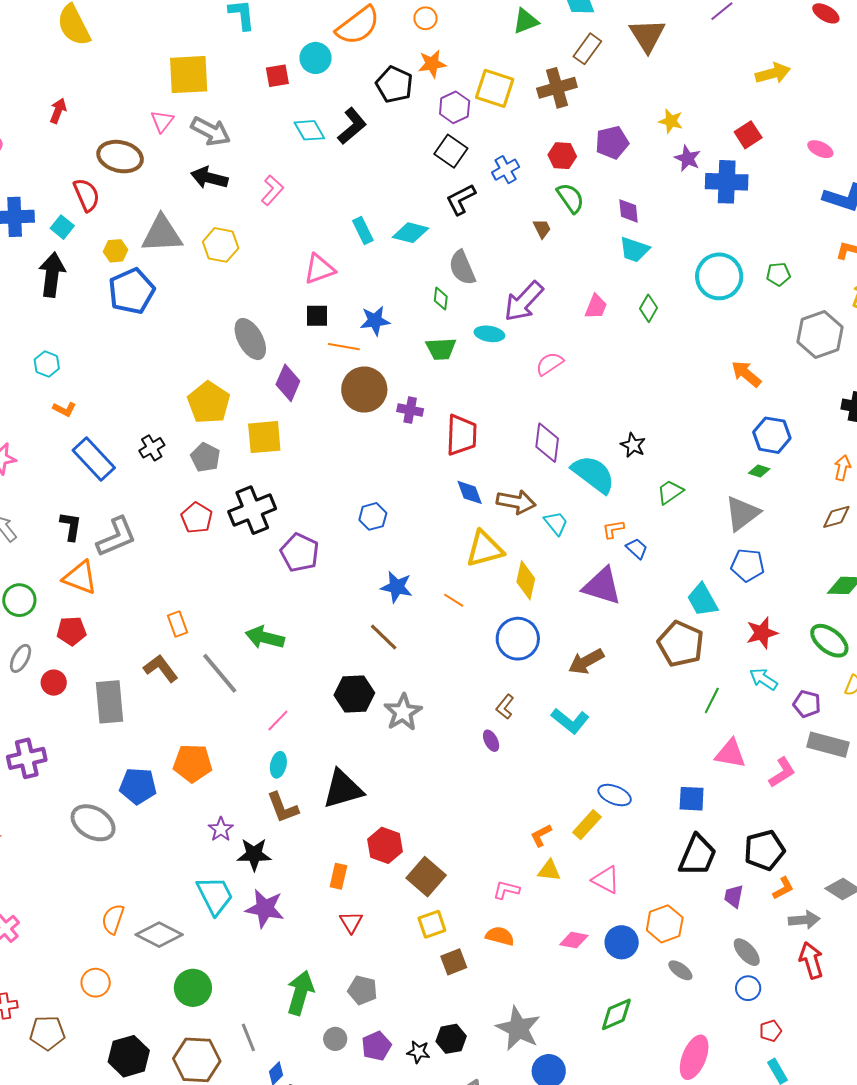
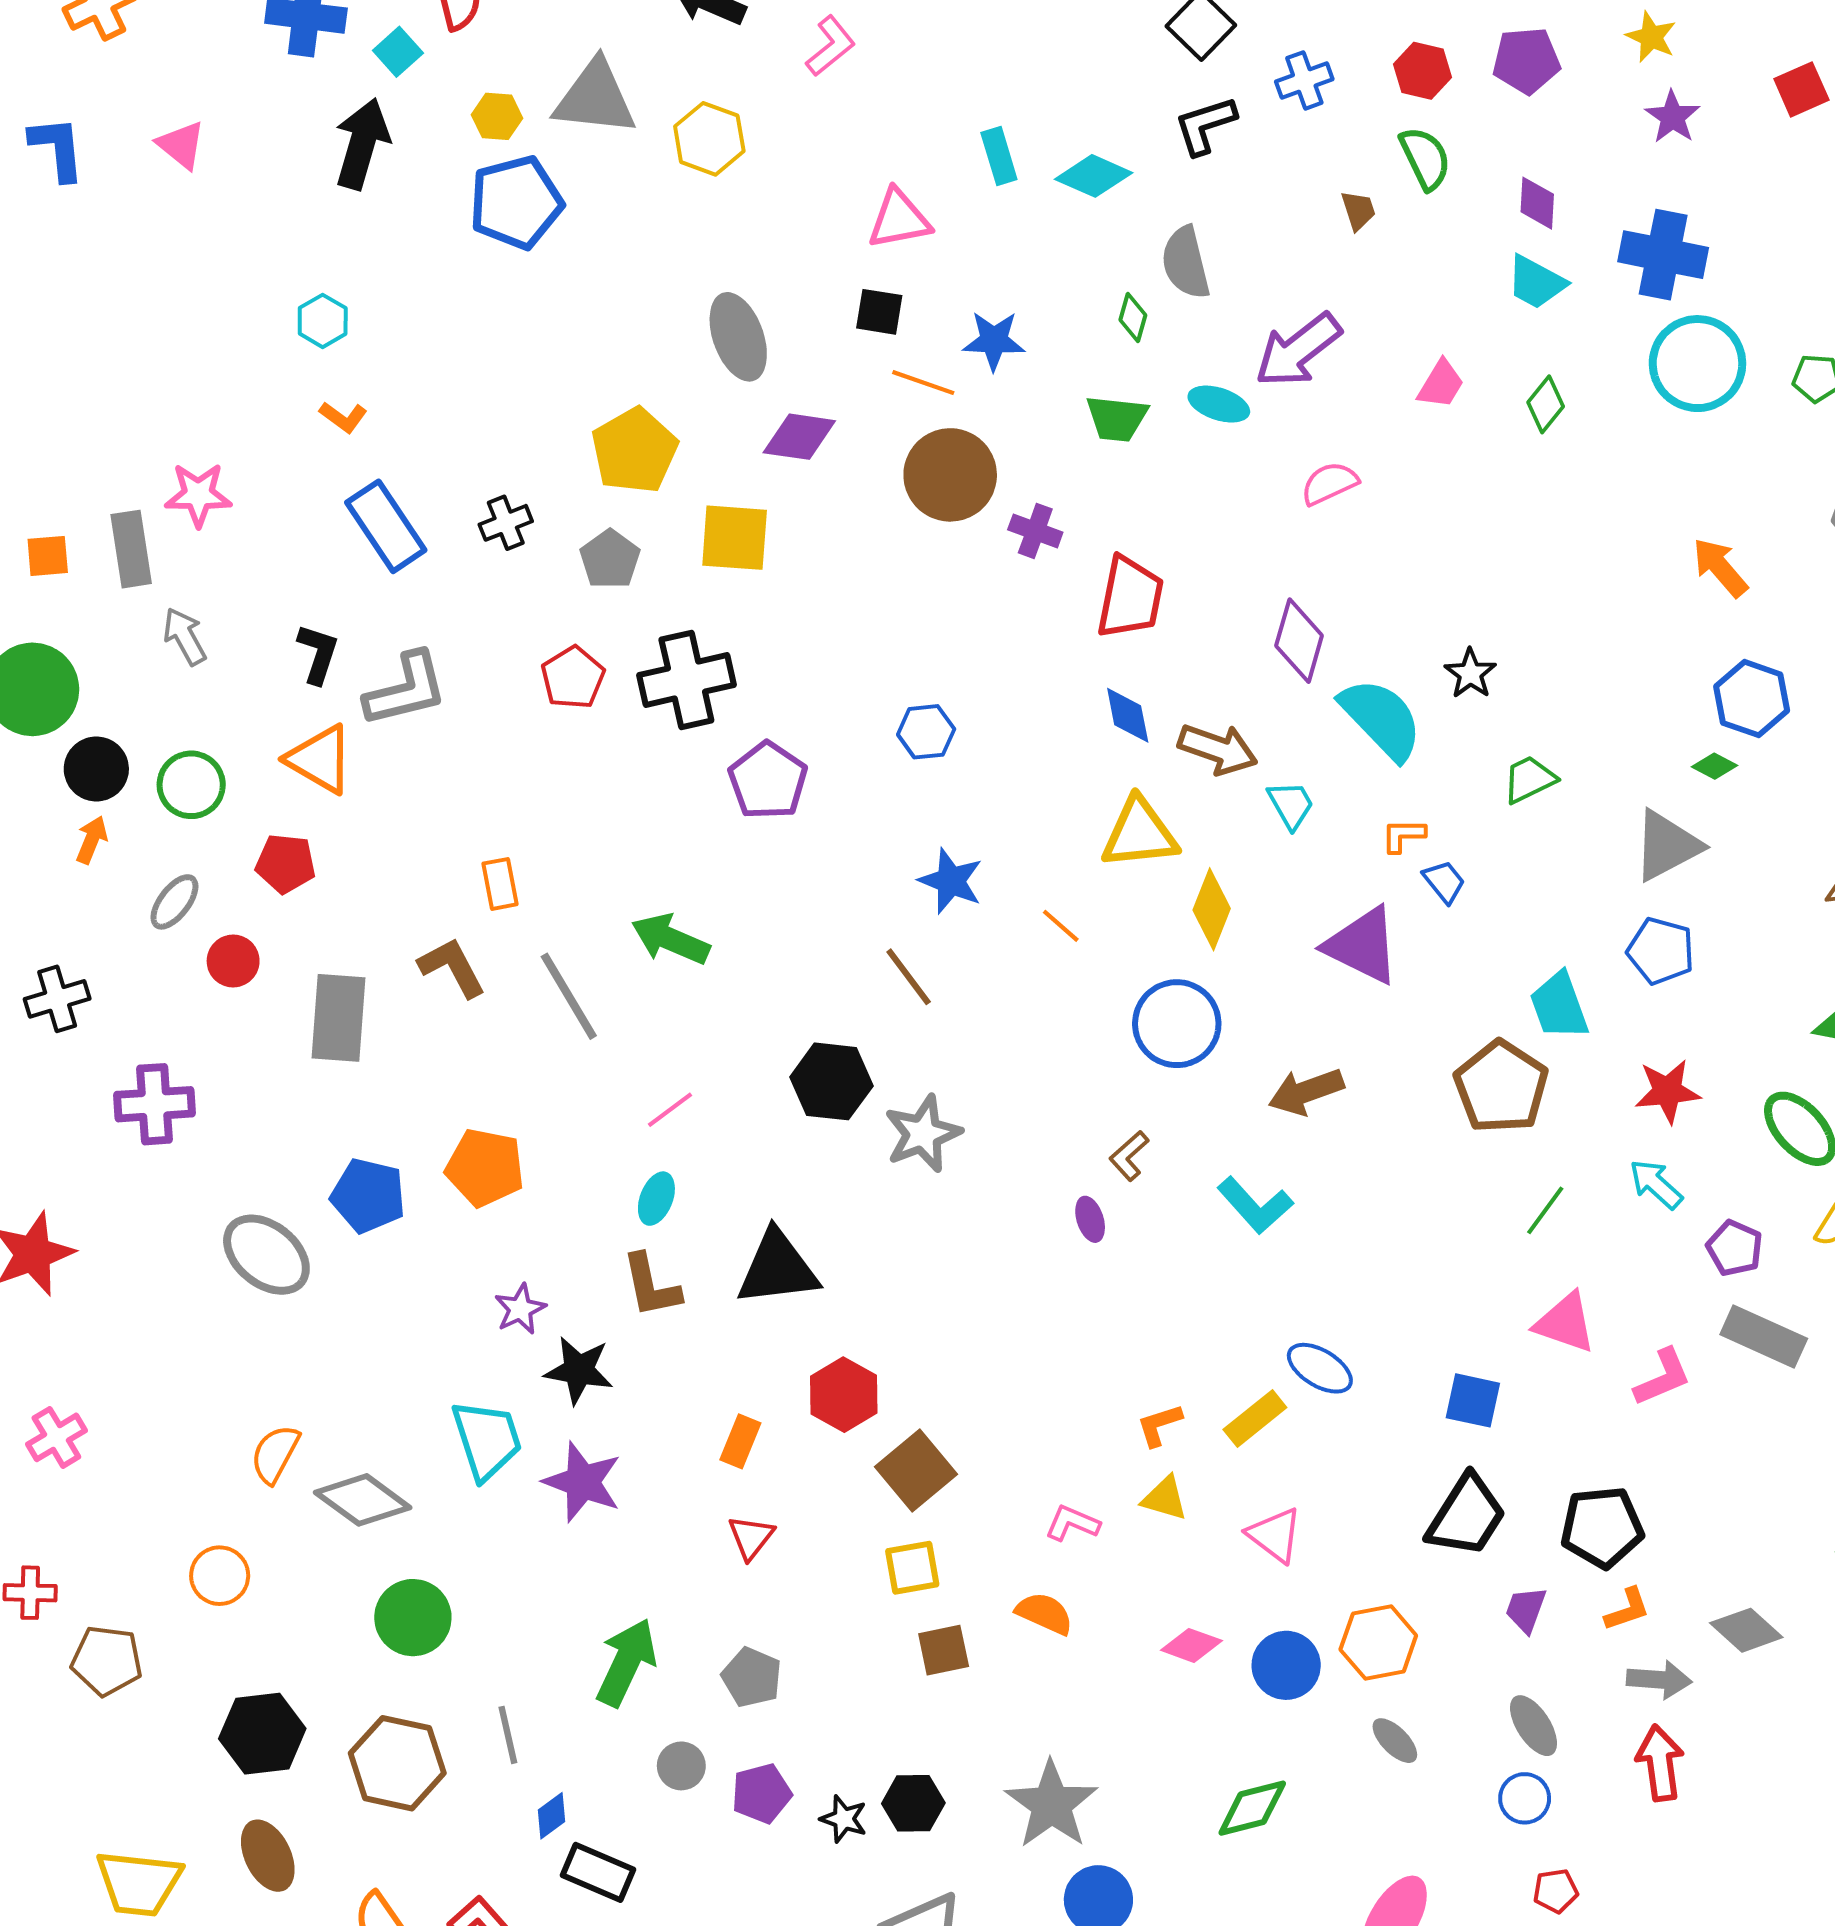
blue cross: (727, 182) -> (1663, 255), moved
purple diamond: (288, 383) -> (799, 437), turned 66

